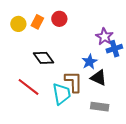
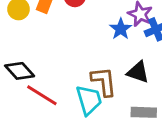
black diamond: (43, 58) -> (20, 71), moved
blue star: (89, 62) -> (121, 29), moved

